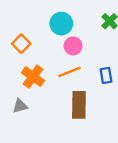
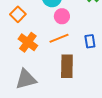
gray triangle: (20, 106) -> (26, 79), moved, size x1.6

